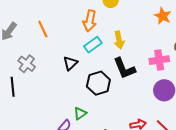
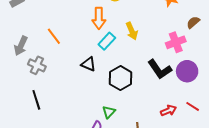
black triangle: (70, 63) -> (89, 64), turned -42
gray cross: (27, 64) -> (37, 65), moved
black L-shape: (124, 68) -> (160, 69), moved

